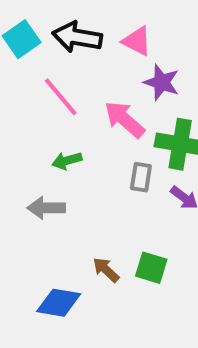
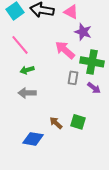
pink line: (61, 97) -> (20, 45), moved
green arrow: (67, 161) -> (27, 70), moved

